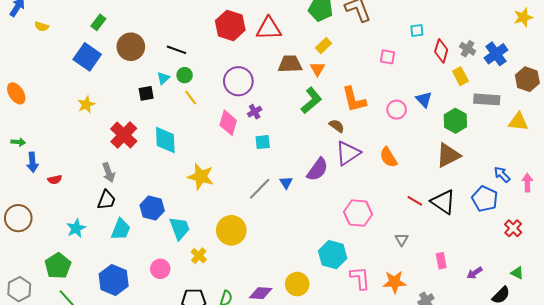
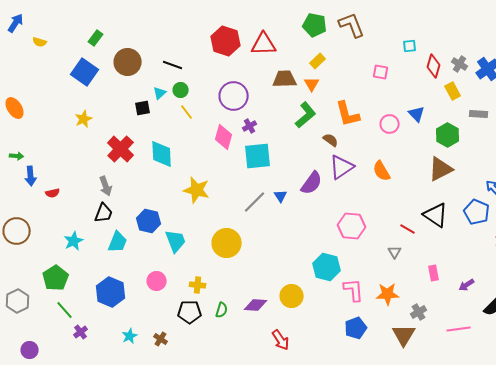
gray rectangle: (487, 99) -> (479, 114), size x0.7
cyan square: (263, 142) -> (258, 156), size x1.8
red line: (415, 201) -> (408, 229), moved
yellow cross: (199, 256) -> (198, 285), moved, turned -35

